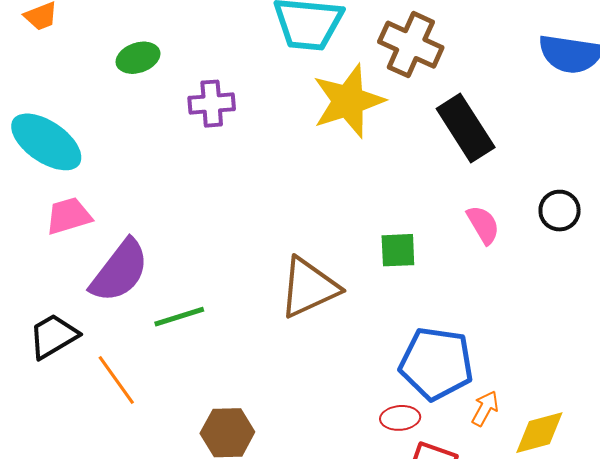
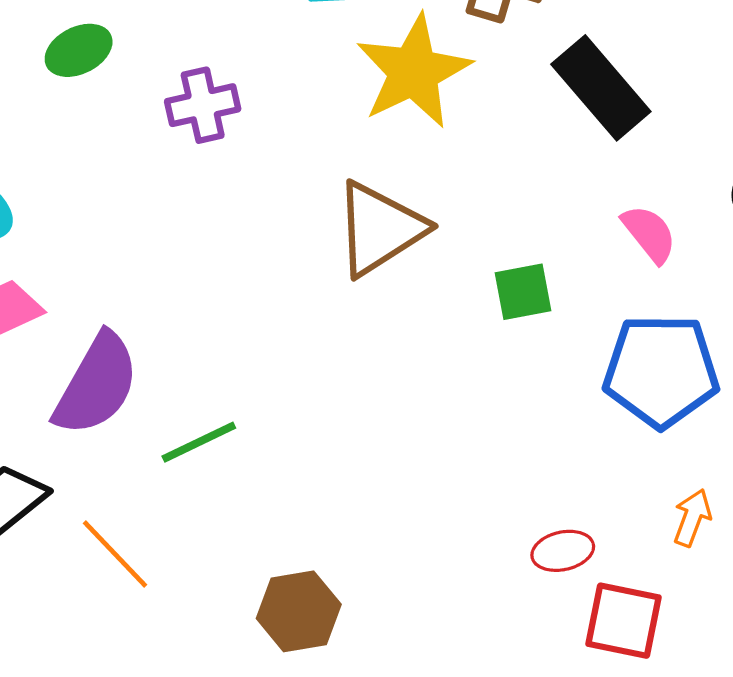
brown triangle: (309, 288) -> (380, 229), moved
blue pentagon: (436, 364) -> (661, 371), moved

